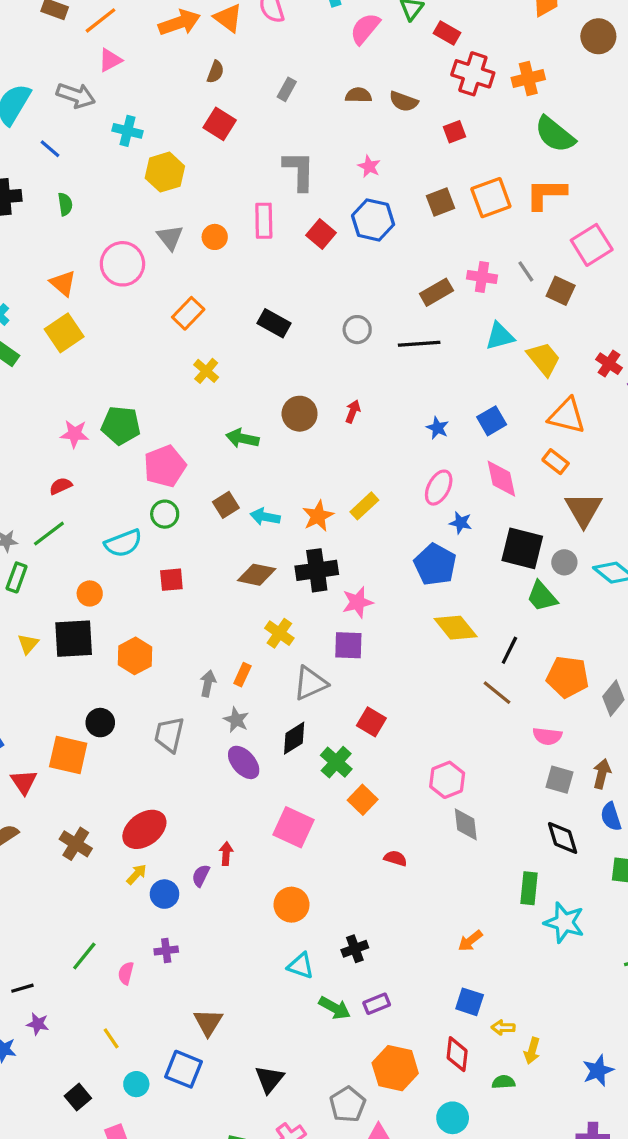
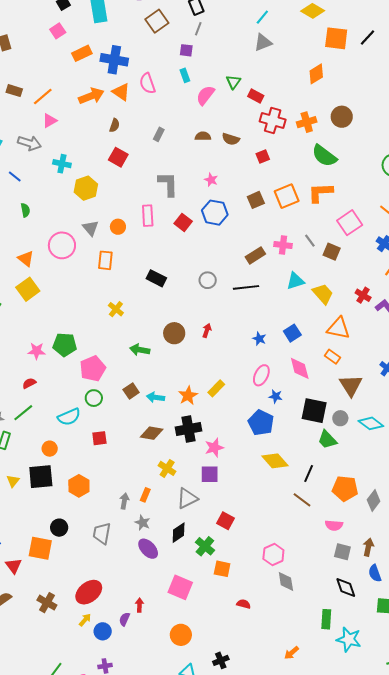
brown circle: (598, 36) -> (342, 117), moved
orange rectangle: (188, 313) -> (105, 260), moved, turned -36
orange square: (363, 800) -> (222, 569), turned -30

